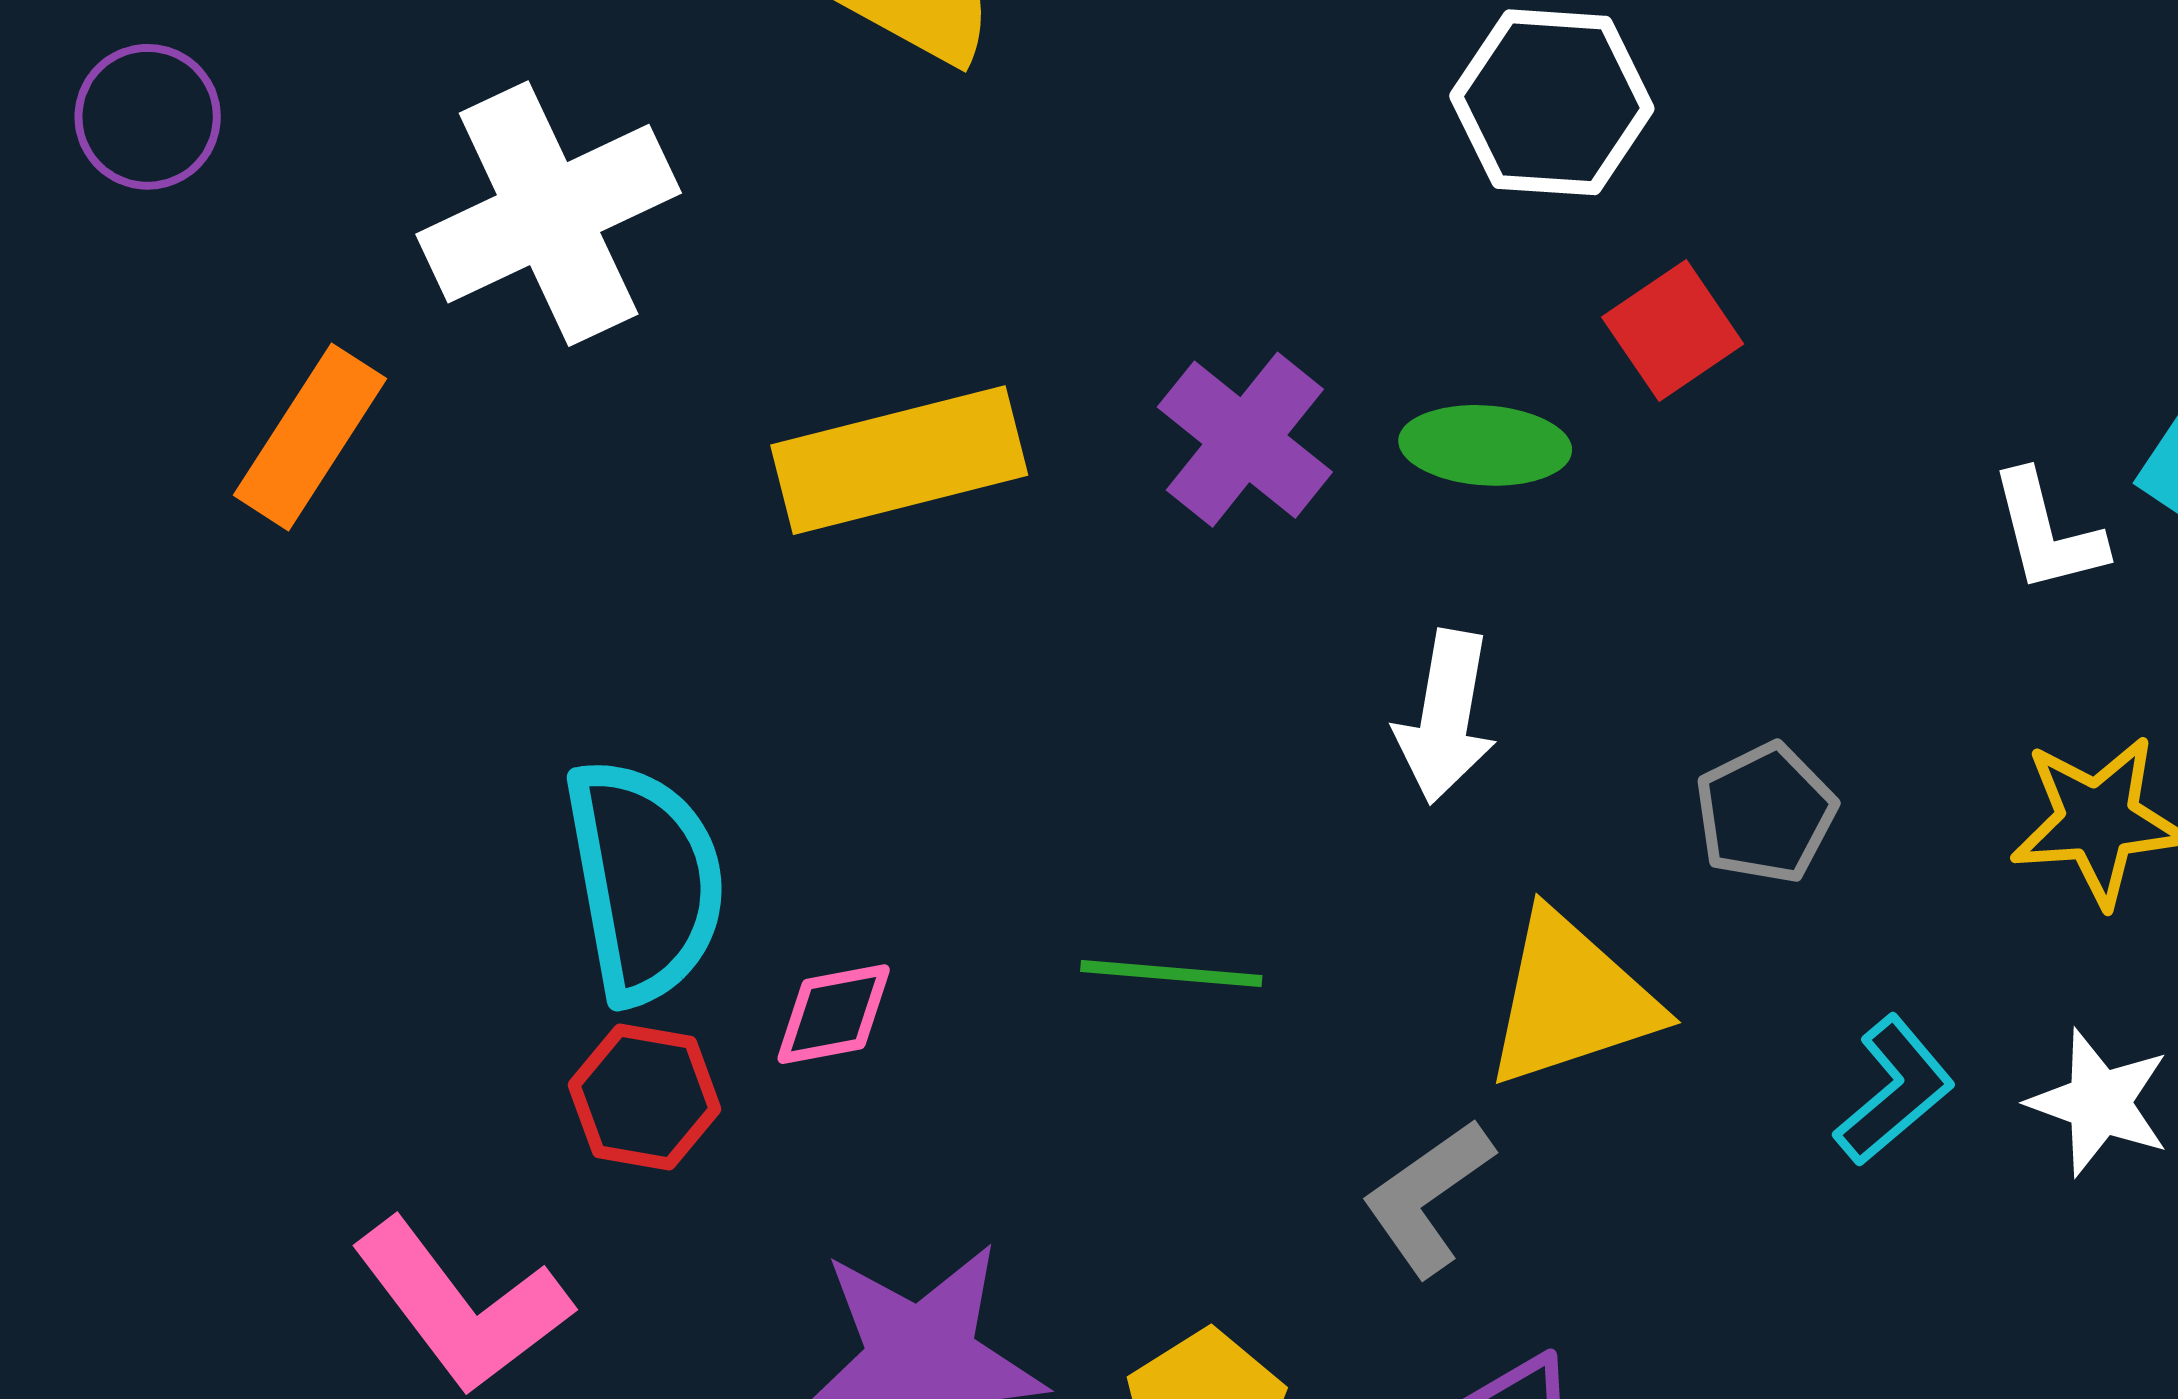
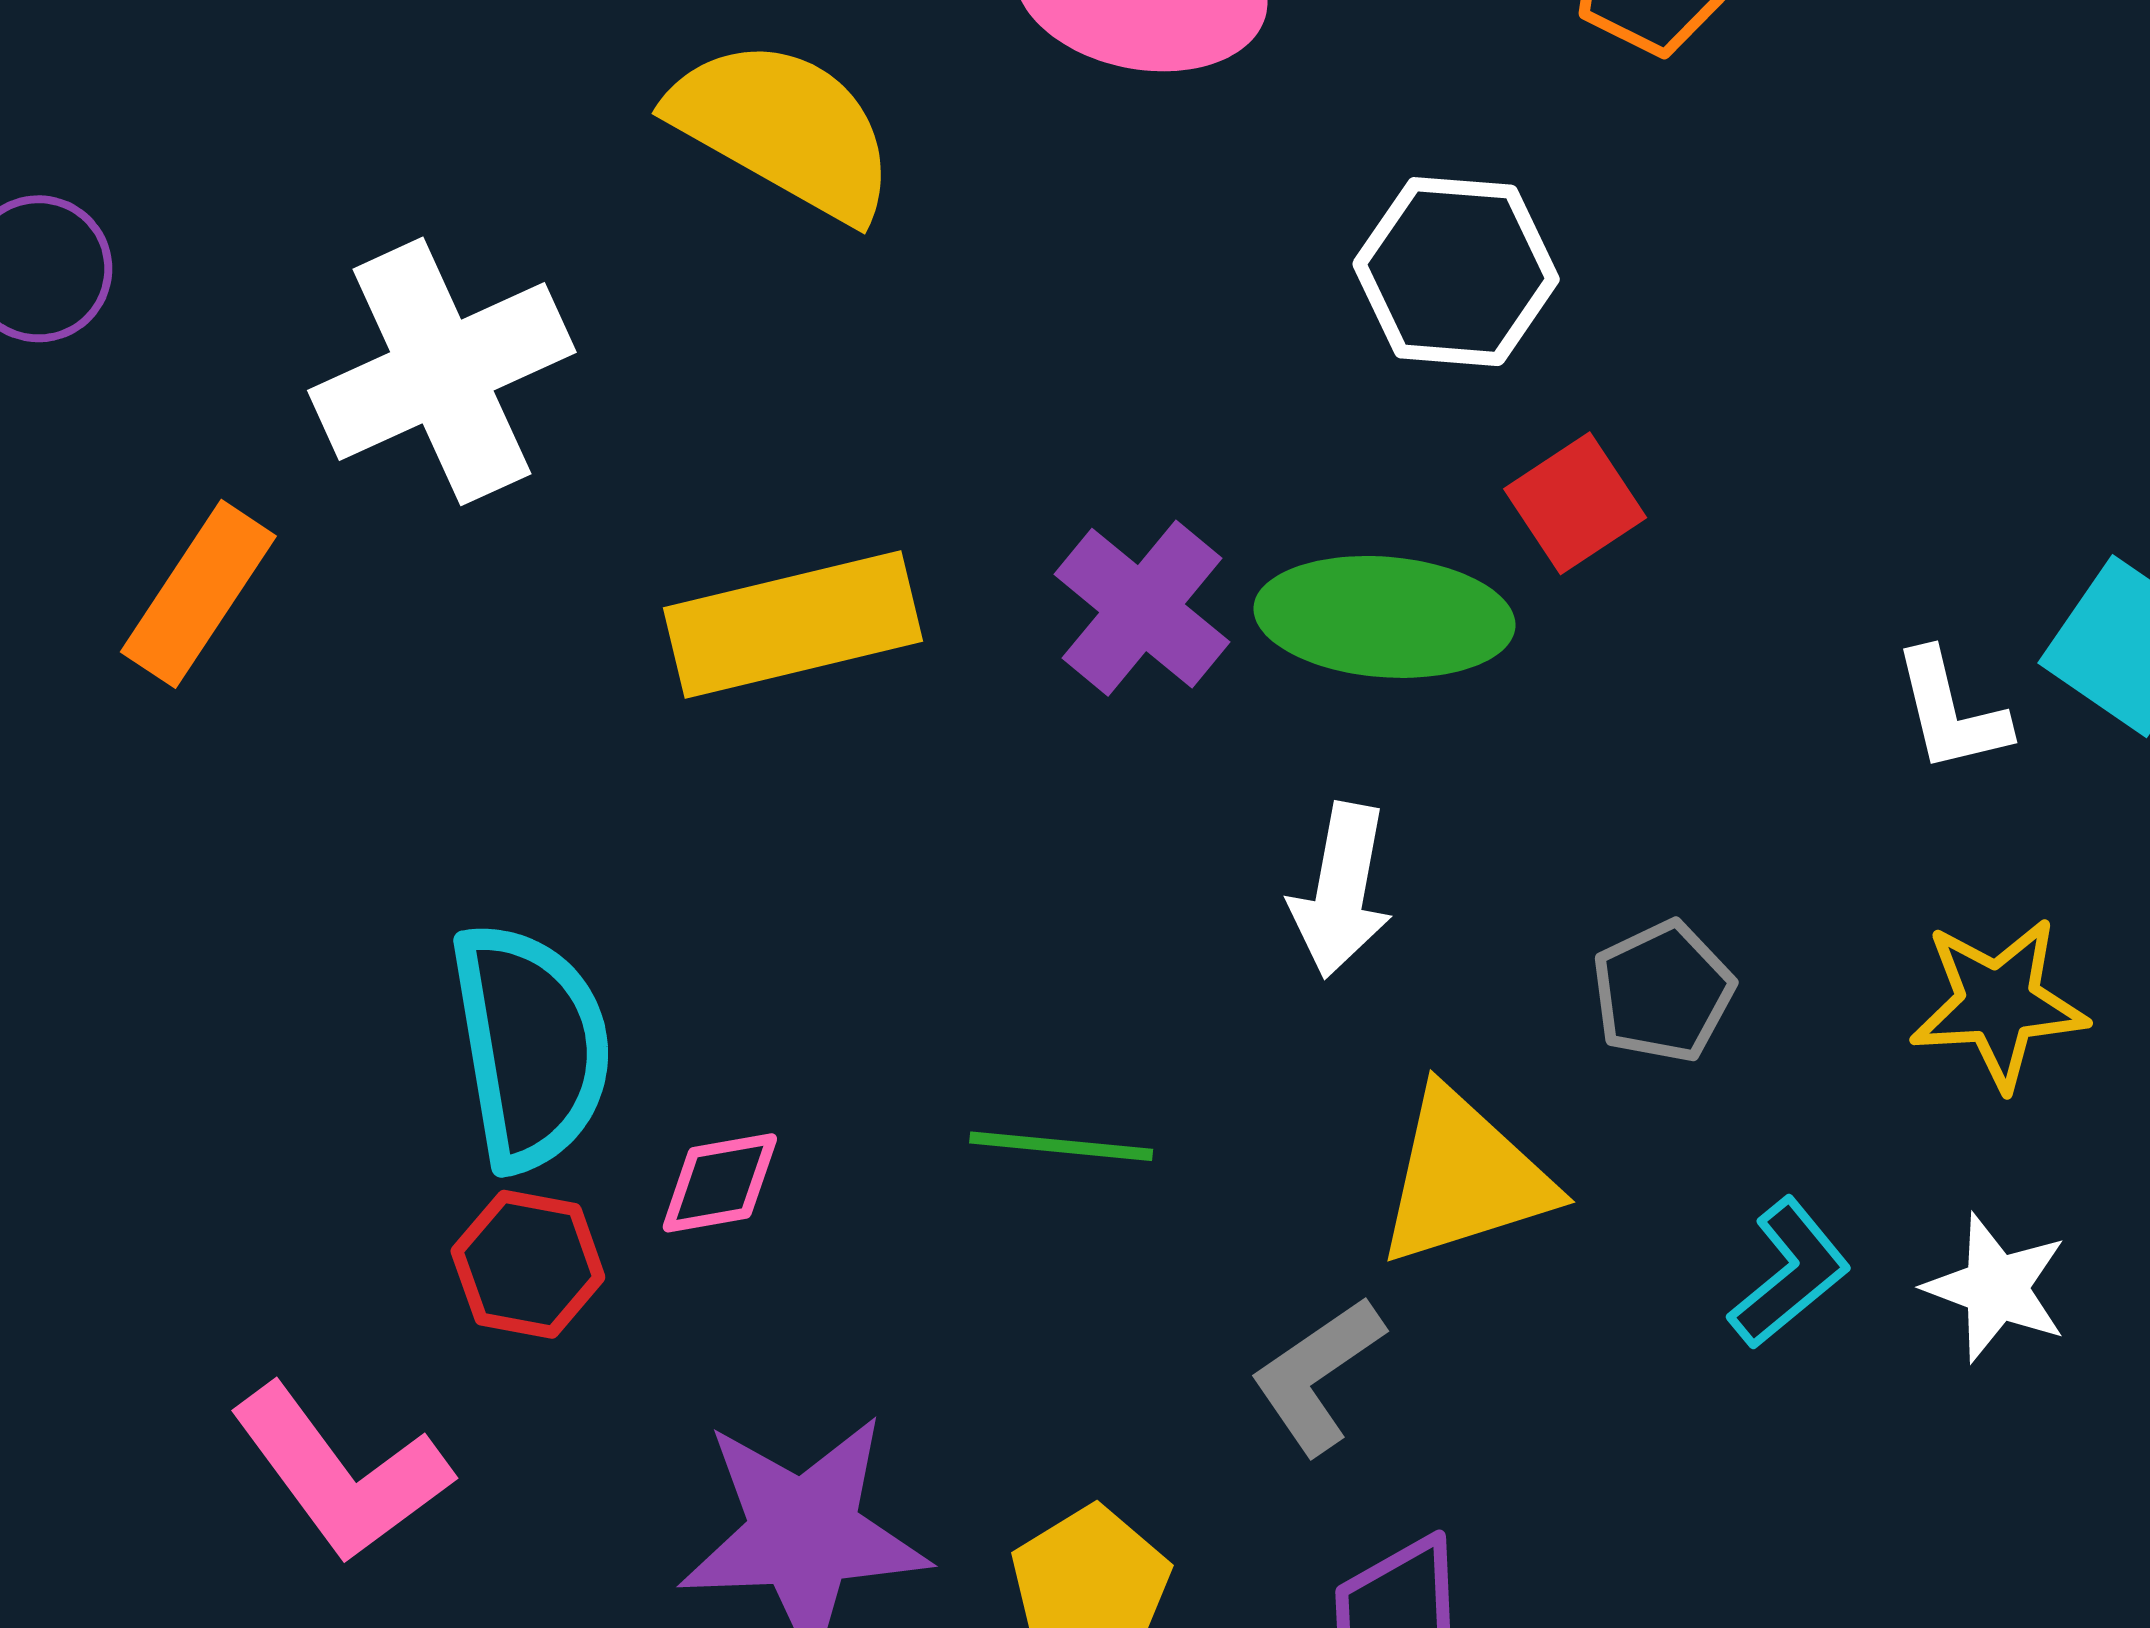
green ellipse: (1485, 445) -> (1384, 617), size x1.5

